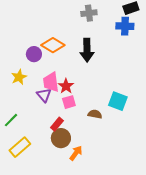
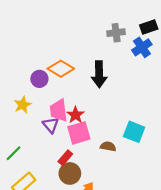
gray cross: (89, 13) -> (116, 33), moved
blue cross: (125, 26) -> (142, 47), turned -36
pink square: (69, 102) -> (79, 133), size x1.5

